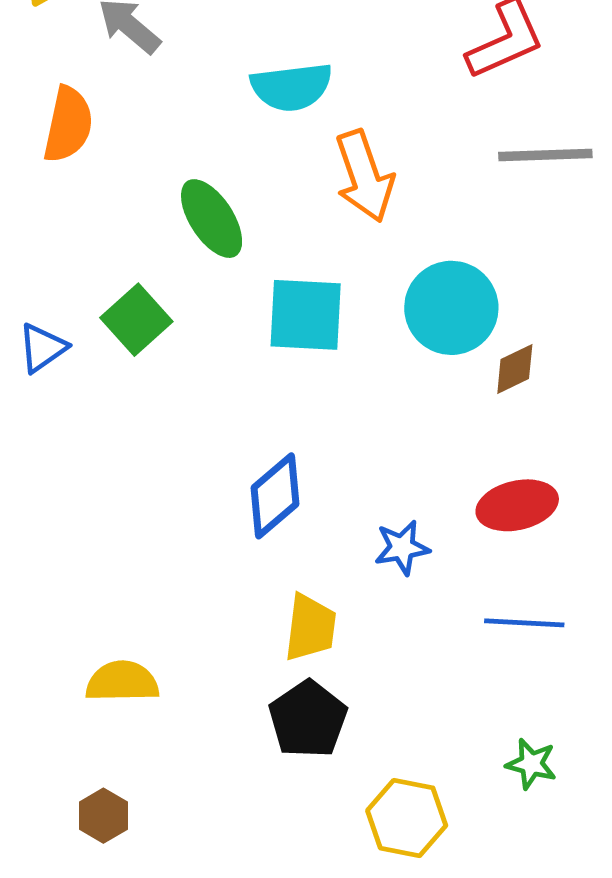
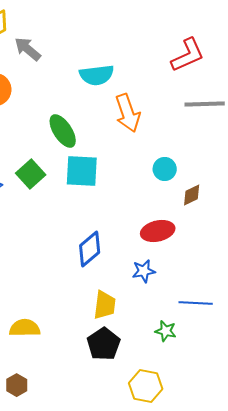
cyan circle: (451, 308) -> (165, 169), size x0.6
cyan square: (306, 315) -> (82, 171), moved
red ellipse: (517, 505) -> (158, 231), moved
green star: (531, 764) -> (166, 331), moved

